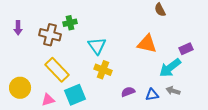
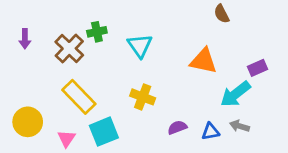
brown cross: (50, 35) -> (69, 48), turned 30
cyan triangle: (97, 46) -> (140, 46), moved
pink triangle: (48, 100) -> (66, 138), turned -40

